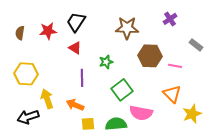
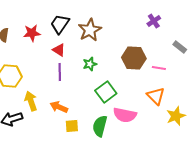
brown star: (127, 28) -> (90, 30), moved, turned -30
purple line: (82, 78) -> (60, 72), moved
green semicircle: (116, 124) -> (100, 126), turned -70

